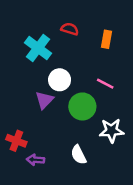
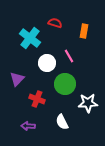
pink line: (105, 84) -> (69, 56), moved, turned 32
purple triangle: (44, 100) -> (17, 79), moved
red cross: (16, 141) -> (37, 99), moved

